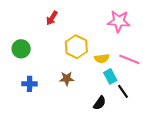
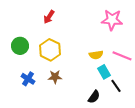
yellow hexagon: (76, 47) -> (50, 50), moved
brown star: (67, 79) -> (55, 77), moved
blue cross: (30, 84) -> (28, 79), turned 32

